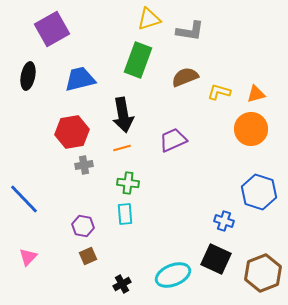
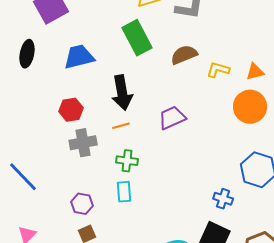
green rectangle: (138, 60) -> (137, 38), turned -48
red hexagon: (72, 132) -> (71, 110), size x0.7
gray cross: (84, 165) -> (83, 143), size x1.5

